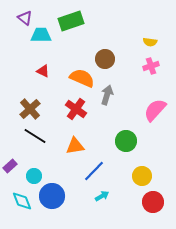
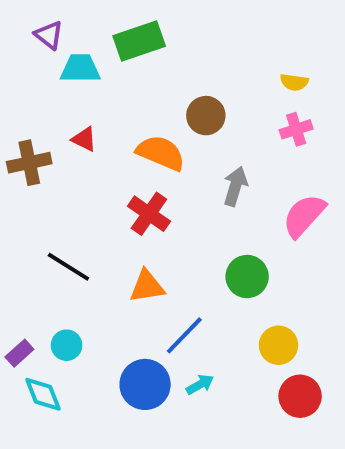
gray arrow: (107, 95) -> (235, 186), moved
brown cross: (30, 109) -> (29, 163), moved, turned 30
purple rectangle: (10, 166) -> (19, 353), moved
blue circle: (52, 196) -> (145, 384), moved

